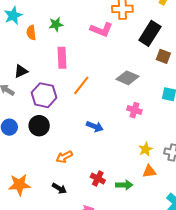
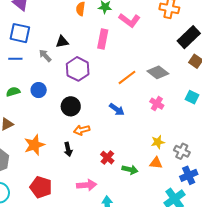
pink L-shape: (101, 30) -> (129, 20), moved
orange line: (81, 85) -> (127, 77), moved
black circle: (39, 126) -> (71, 106), moved
orange star: (19, 185) -> (34, 145), turned -30
black arrow: (59, 188) -> (68, 149), moved, turned 32

